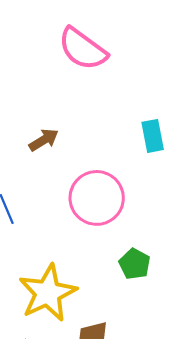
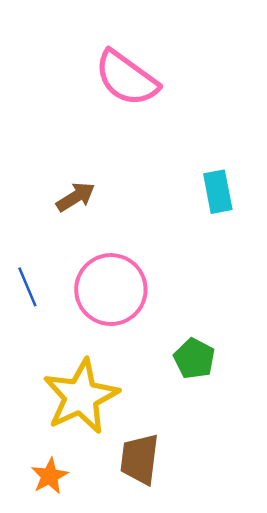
pink circle: (97, 198) -> (111, 290), moved

